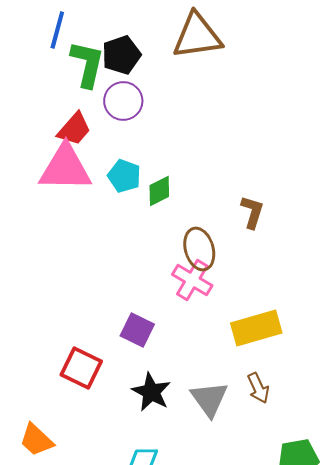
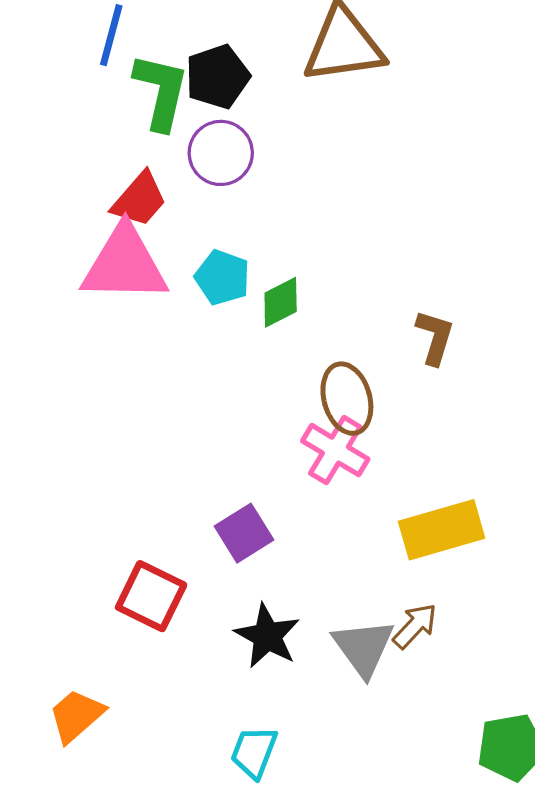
purple square: (137, 330) -> (244, 533), turned 32
brown arrow: (258, 388) -> (415, 626), moved, turned -112
orange trapezoid: (36, 440) -> (76, 716), turned 96

